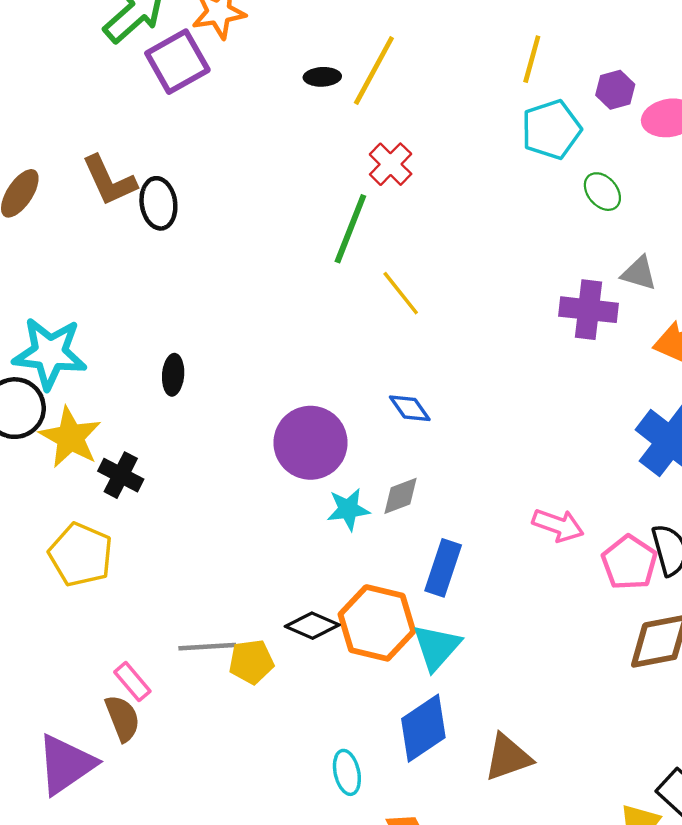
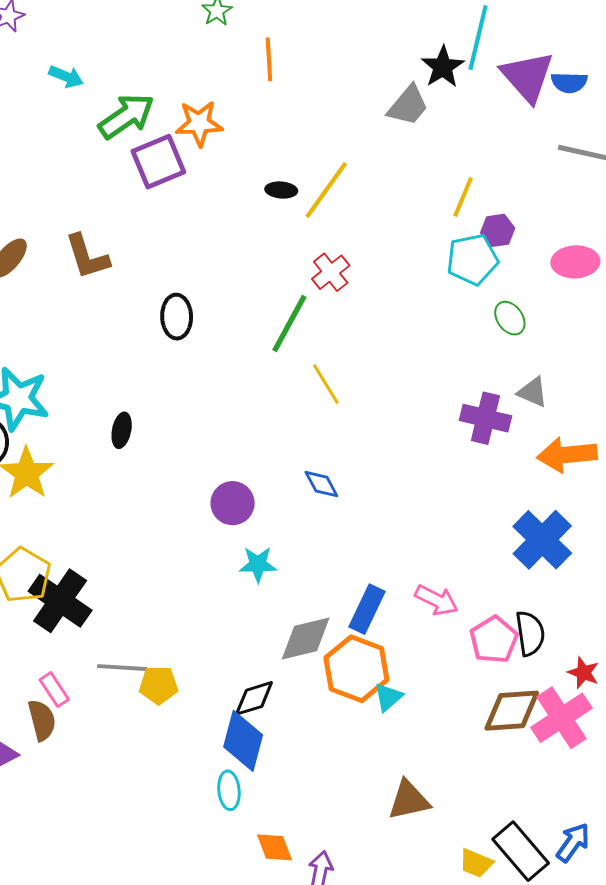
purple hexagon: (615, 90) -> (498, 230), moved
black ellipse: (158, 203) -> (177, 317), moved
purple circle: (311, 443) -> (233, 503), size x0.7
black cross: (121, 475) -> (60, 601), moved, size x1.6
gray diamond: (400, 496) -> (306, 639), moved, size x1.5
blue rectangle: (443, 568) -> (367, 609), moved
orange hexagon: (377, 623) -> (356, 669), moved
black diamond: (312, 626) -> (254, 698), moved, turned -48
cyan triangle: (437, 647) -> (388, 697), moved, size x0.7
blue diamond: (423, 728) -> (243, 741), moved, turned -48
brown triangle: (508, 757) -> (409, 800), moved

